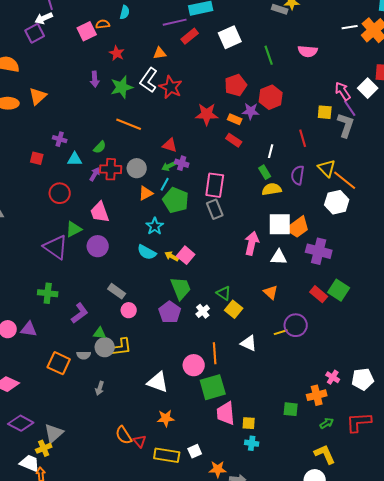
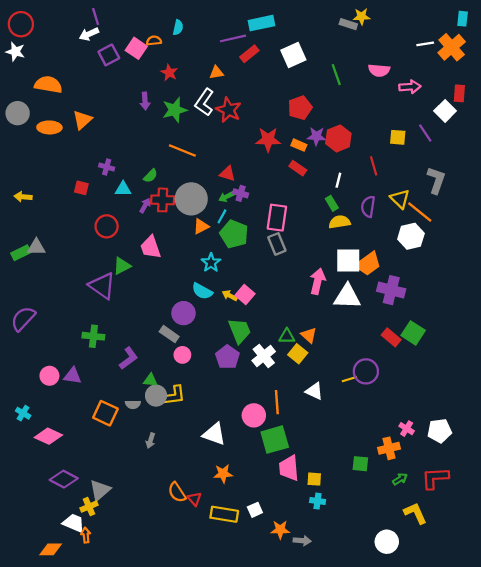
pink square: (87, 31) -> (136, 48), turned -30
purple square: (35, 33) -> (109, 55), moved
pink arrow: (343, 91) -> (410, 87), moved, turned 120
red hexagon: (271, 97) -> (338, 138), moved
gray L-shape: (346, 125) -> (436, 180), moved
gray circle: (137, 168) -> (191, 199), size x1.5
purple circle: (98, 246) -> (183, 313), moved
white triangle: (279, 257) -> (347, 297), size x1.5
orange triangle: (271, 292) -> (309, 335), moved
green triangle: (224, 293) -> (287, 336), turned -35
white cross: (203, 311) -> (264, 356), size x1.5
yellow L-shape: (325, 454) -> (415, 513), moved

